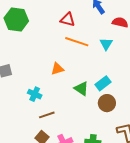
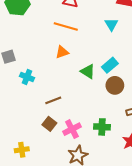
orange line: (77, 42) -> (66, 27), moved
cyan cross: (35, 94) -> (27, 77), moved

